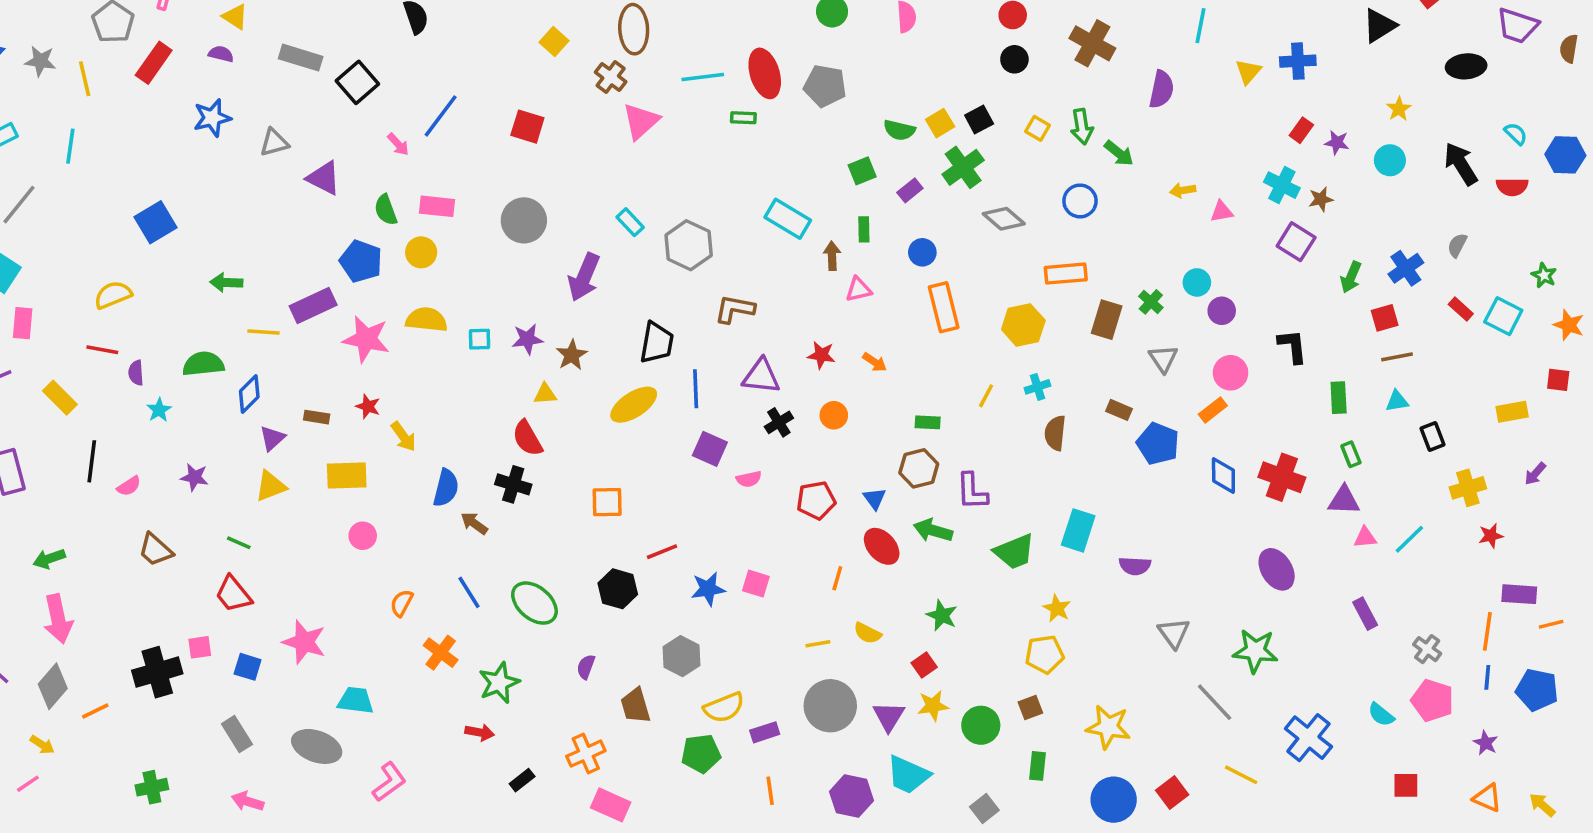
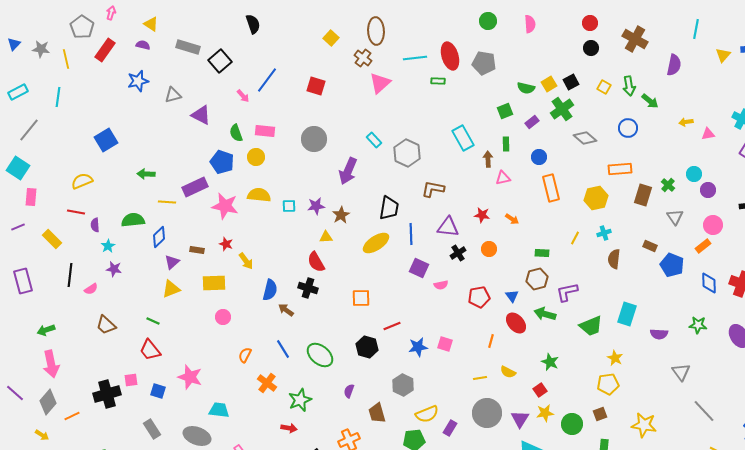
cyan rectangle: (788, 219) -> (463, 138), turned 30
purple star: (194, 477) -> (114, 269), moved
purple L-shape: (972, 491) -> (567, 292), turned 80
green star: (1255, 651) -> (698, 325), moved, size x0.7
purple rectangle: (765, 732) -> (450, 428), turned -42

